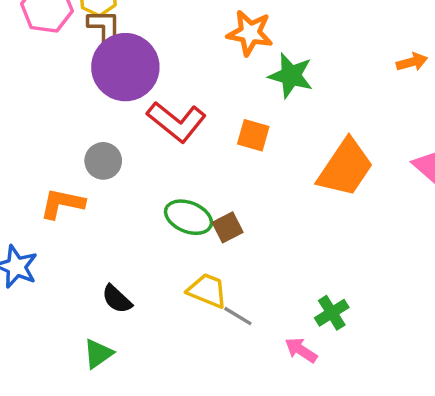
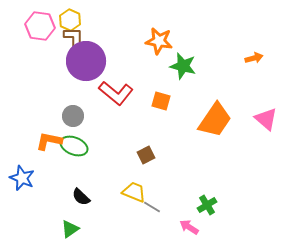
green ellipse: (188, 217) -> (74, 146), moved

